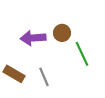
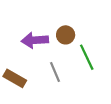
gray line: (44, 77) -> (55, 72), moved

